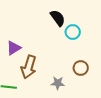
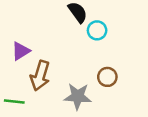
gray star: (58, 83) -> (78, 96), size x1.5

